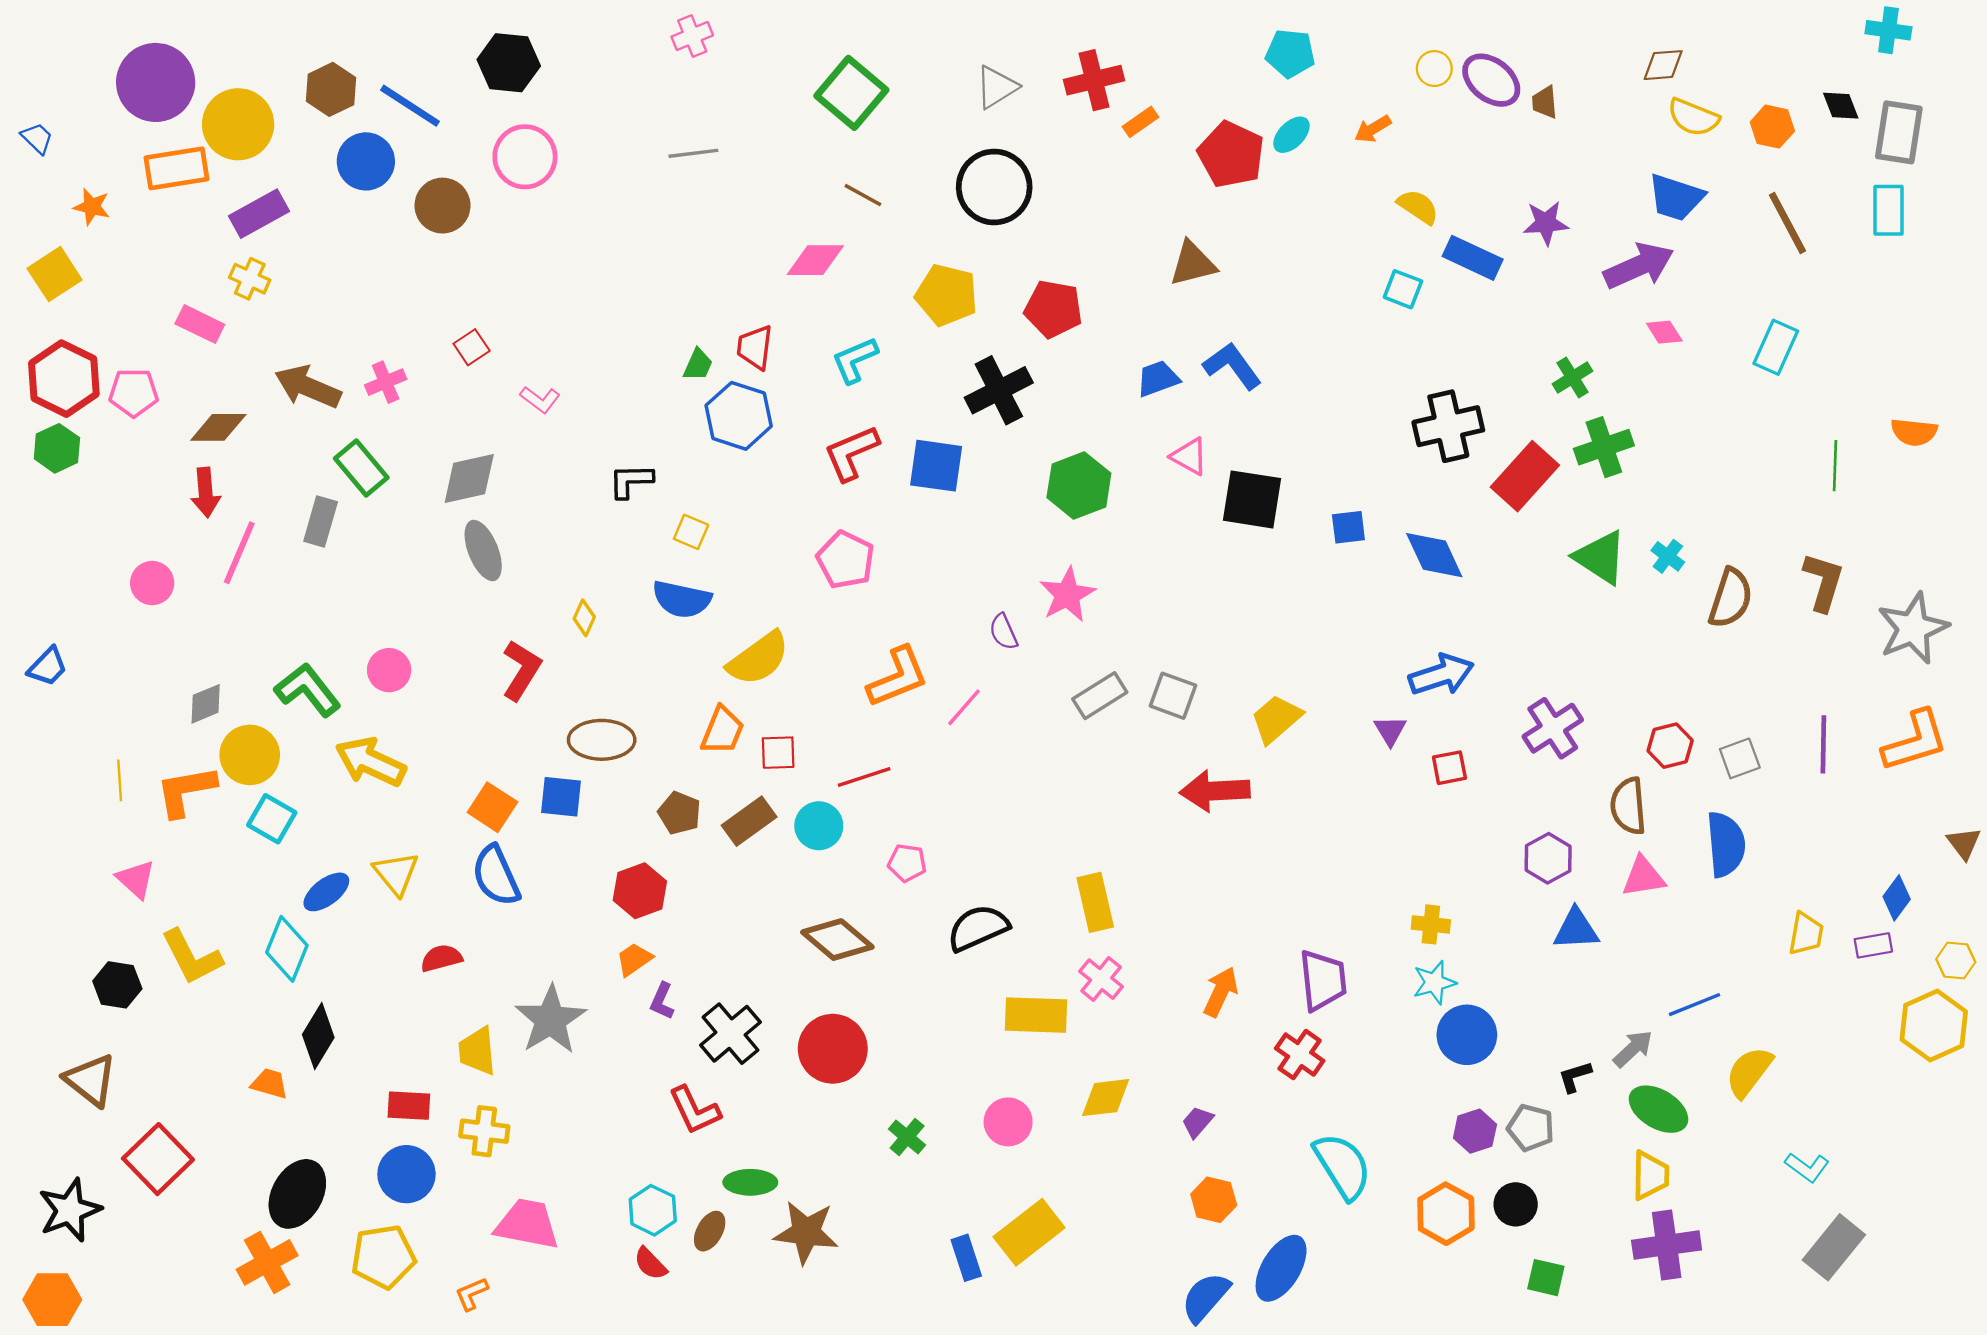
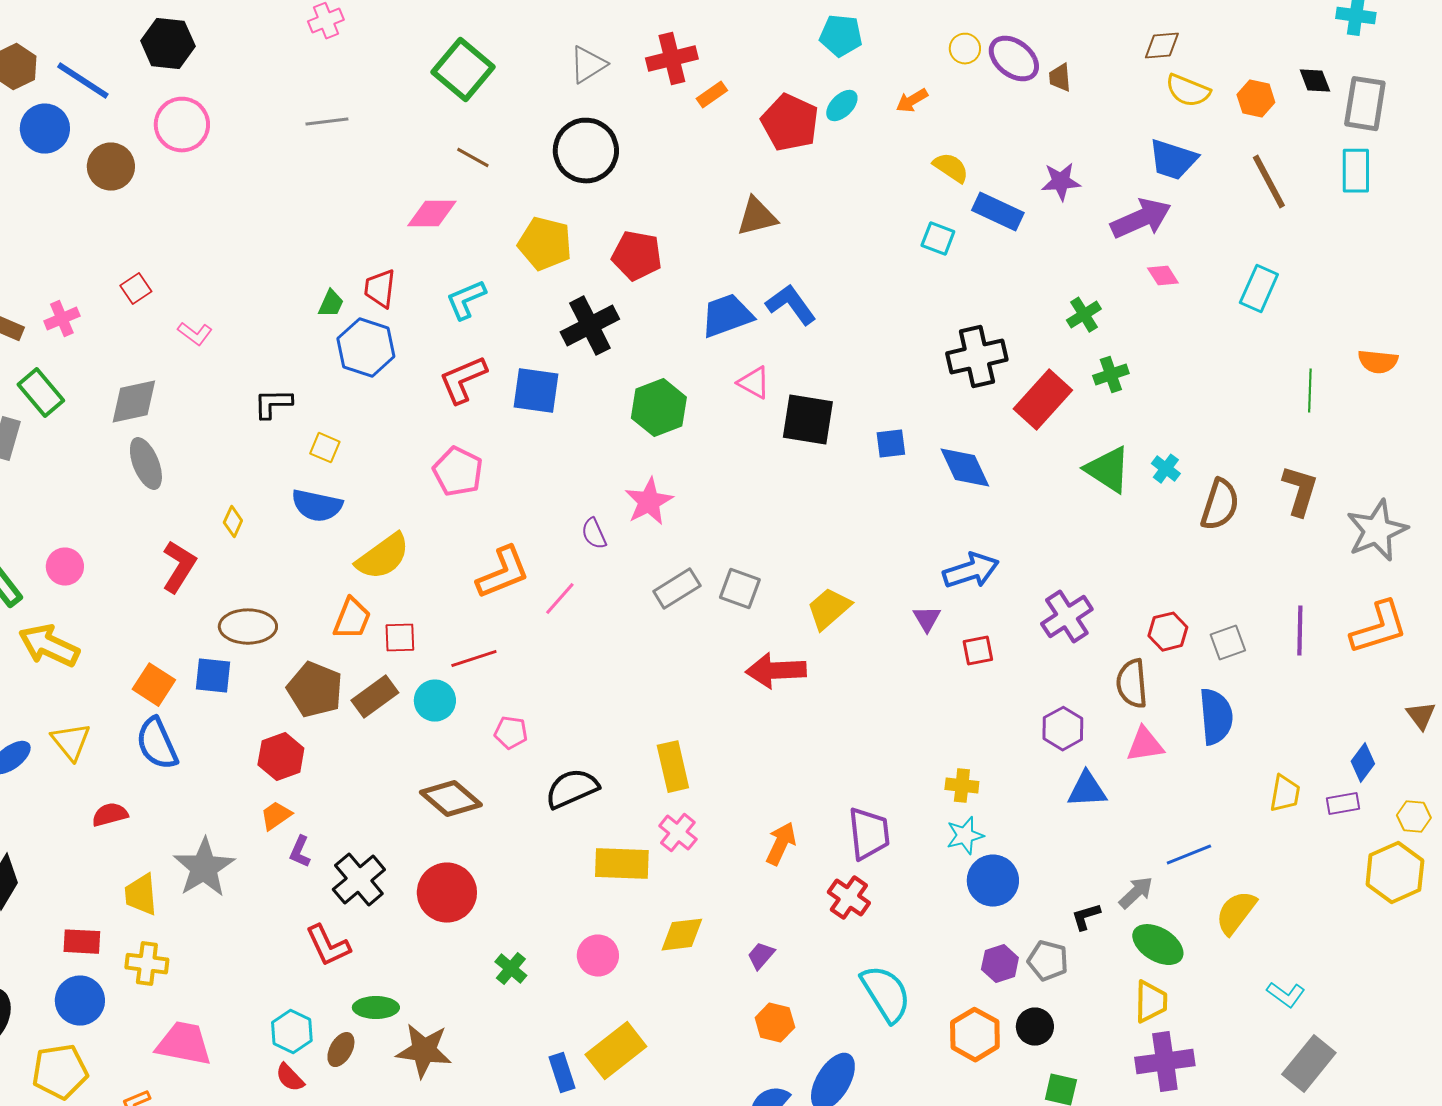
blue trapezoid: (1158, 379) -> (727, 316), size x1.4
green cross: (1604, 447) -> (1111, 375), size x0.7
brown pentagon: (679, 813) -> (315, 690), size x1.5

